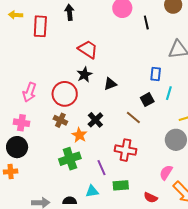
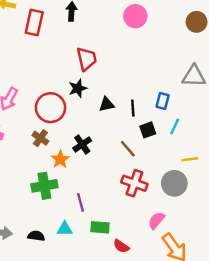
black line: (146, 22) -> (133, 108), moved
red trapezoid: (88, 49) -> (87, 59), turned 35
red cross: (125, 150) -> (134, 183), moved
red semicircle: (151, 198) -> (121, 246), moved

